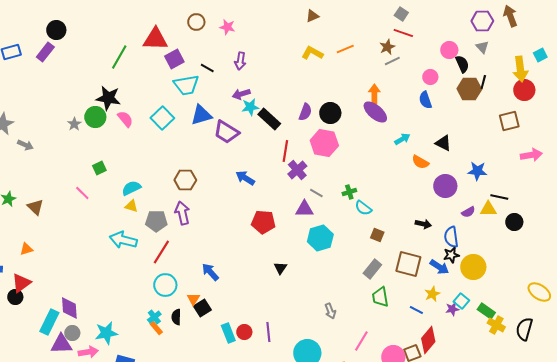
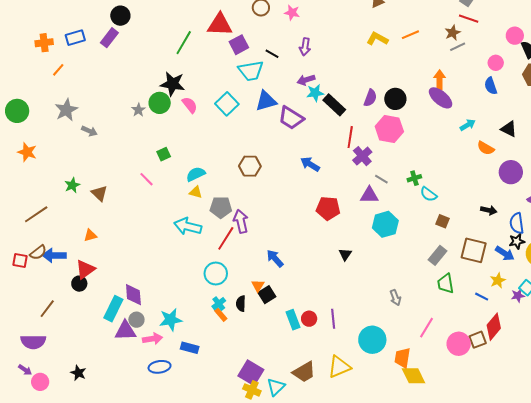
purple arrow: (182, 213) -> (241, 221), moved
cyan circle: (165, 285) -> (216, 274), moved

